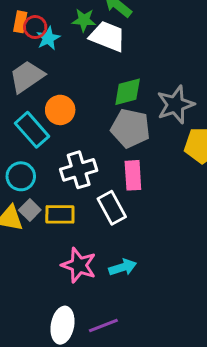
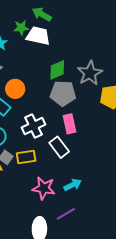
purple line: (103, 325) -> (66, 214), moved

